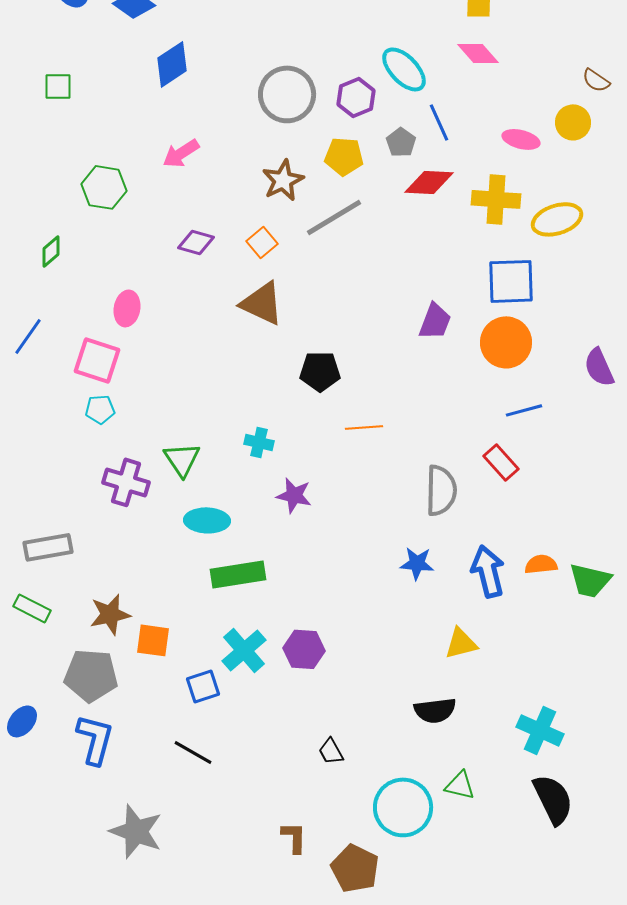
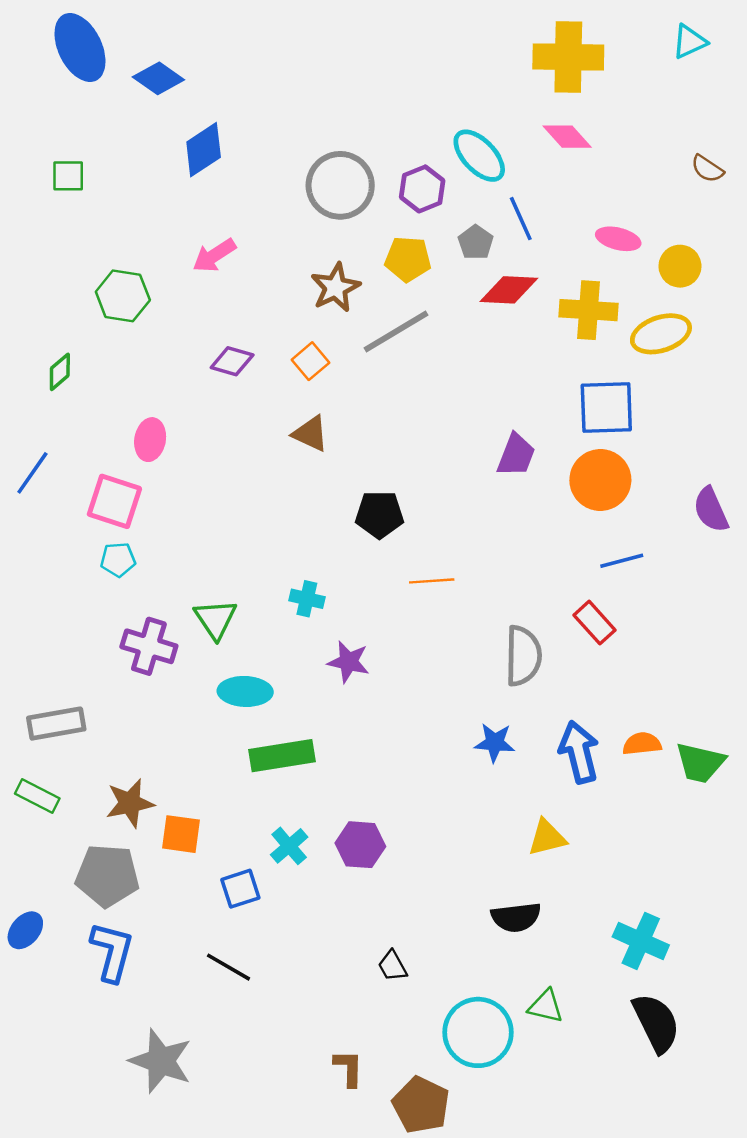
yellow circle: (573, 122) -> (680, 266), moved
brown triangle: (262, 303) -> (310, 434), size x0.7
cyan cross: (244, 650) -> (289, 846), size x0.7

